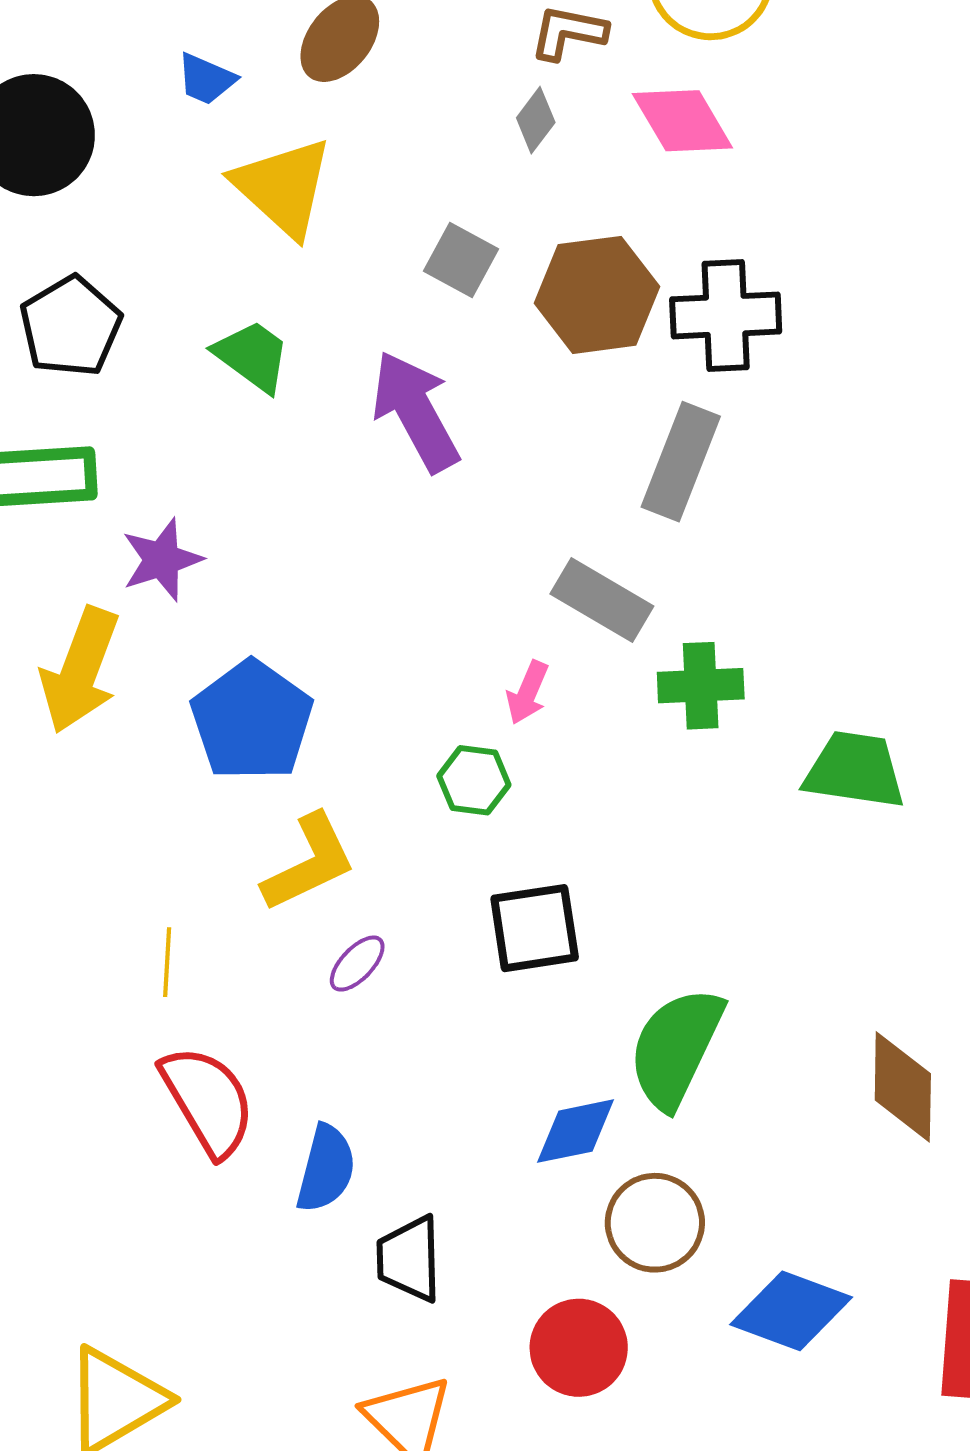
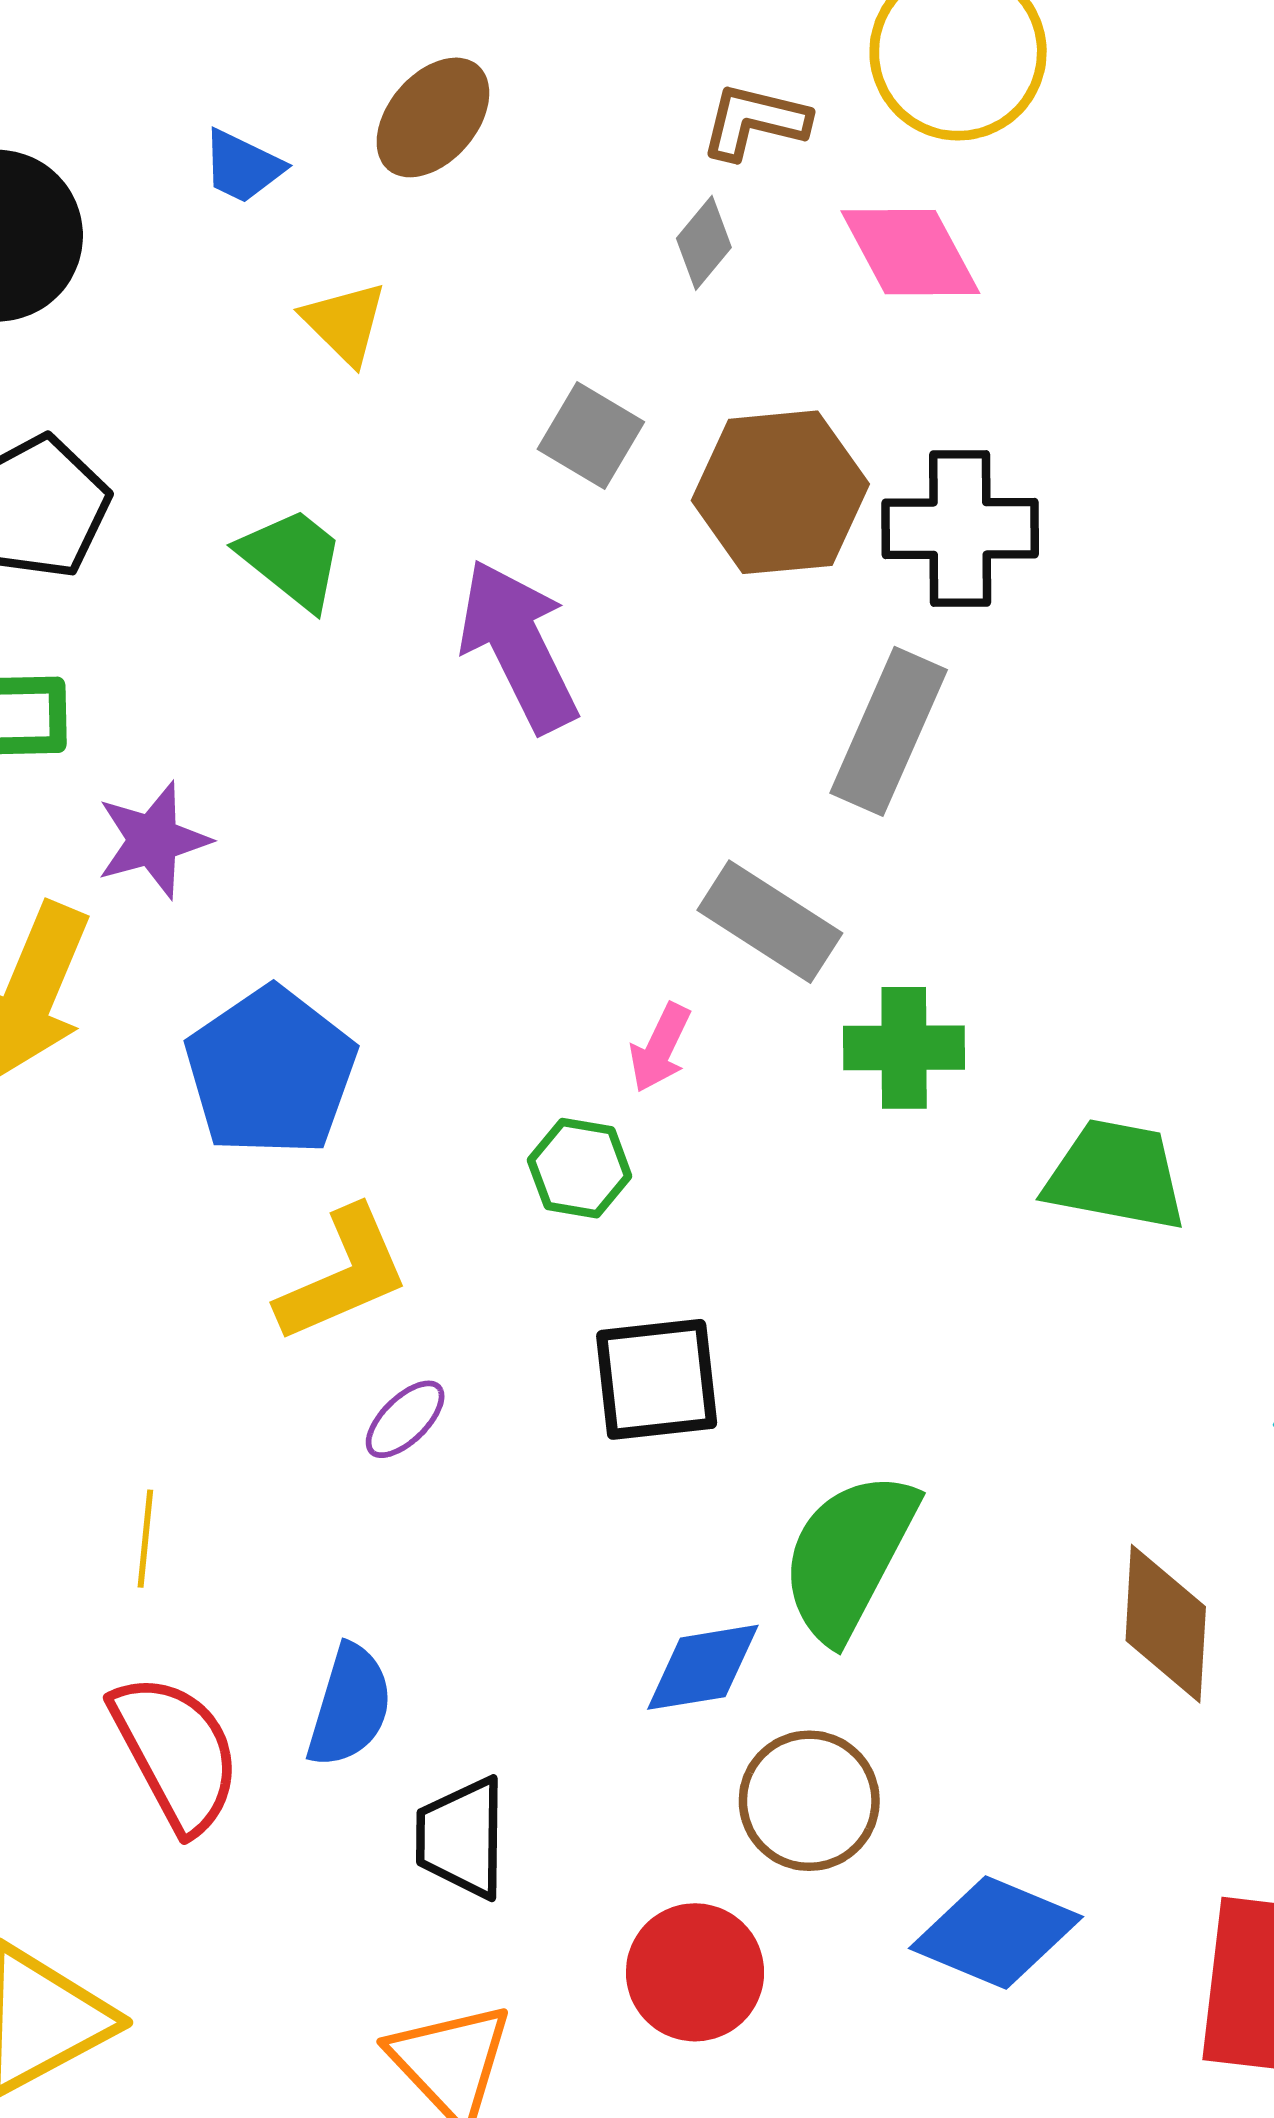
yellow triangle: (283, 187) -> (345, 323), size x0.6
yellow line: (167, 962) -> (145, 1539), moved
red semicircle: (208, 1101) -> (176, 1753), moved

